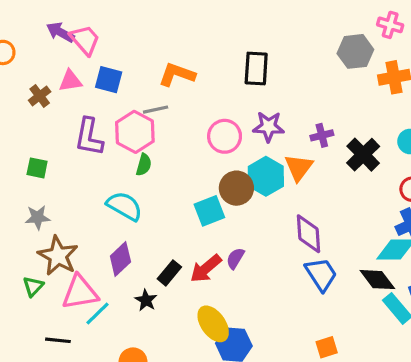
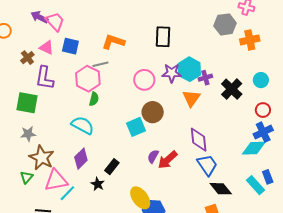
pink triangle: (70, 81) -> (47, 48), turned 35
purple L-shape: (89, 137) -> (45, 78), moved
green square: (37, 168) -> (27, 103), size x1.6
cyan hexagon: (266, 176) -> (189, 69), moved
red arrow: (206, 269) -> (167, 160), moved
black diamond: (377, 280) -> (221, 189), moved

